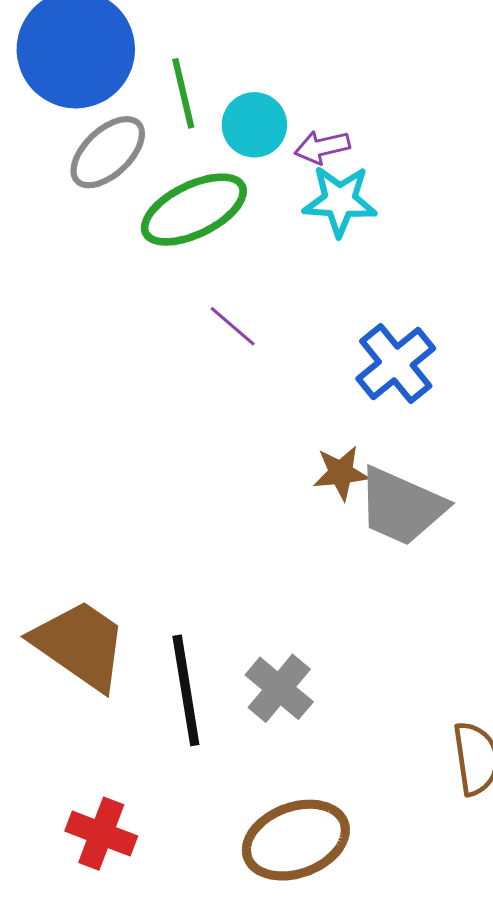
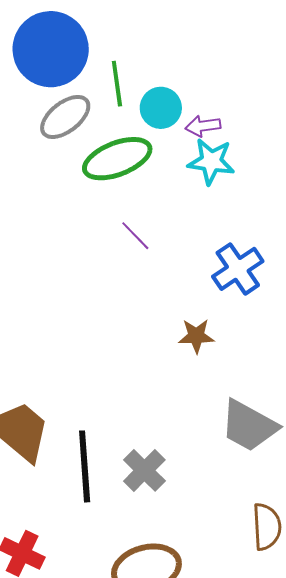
gray trapezoid: (401, 506) -> (249, 426), moved

